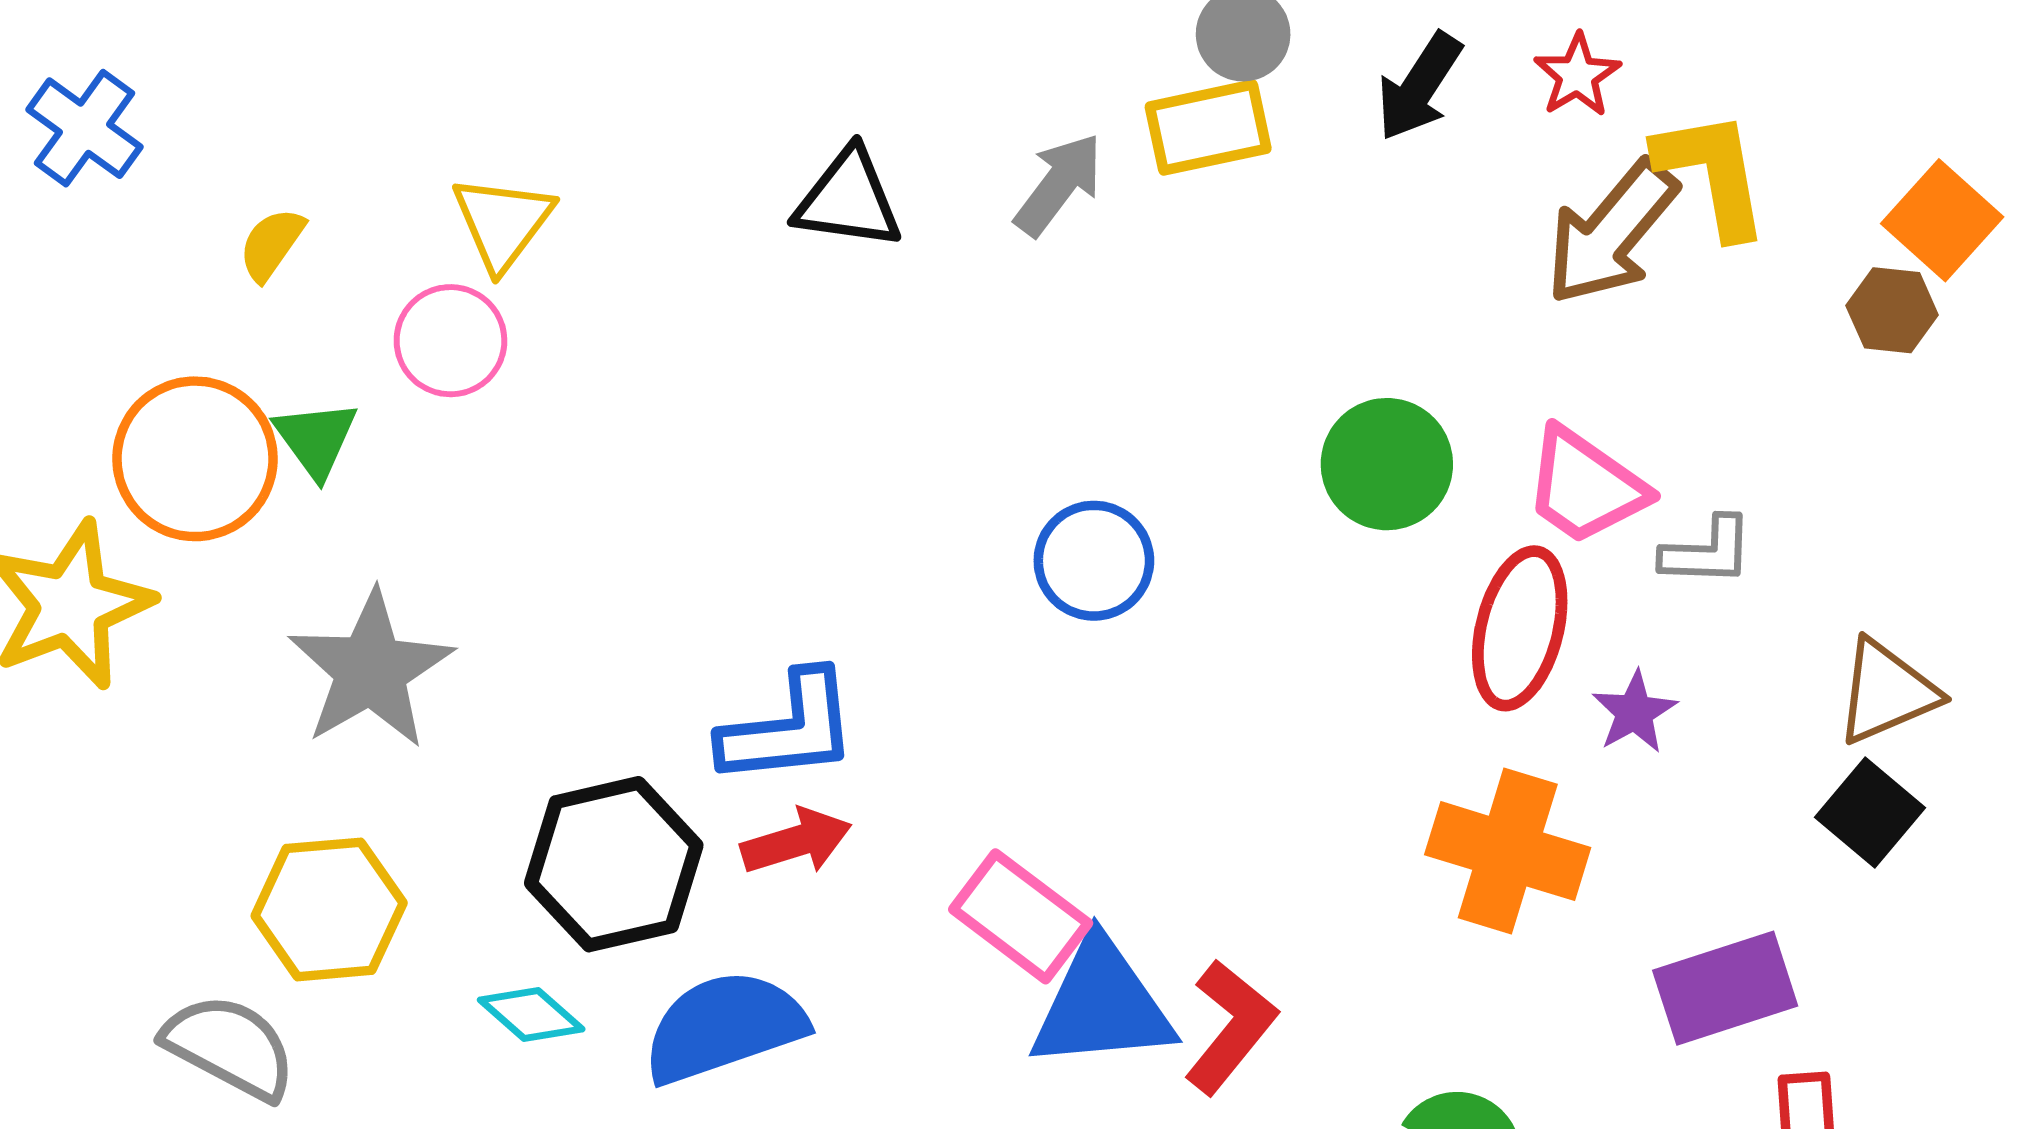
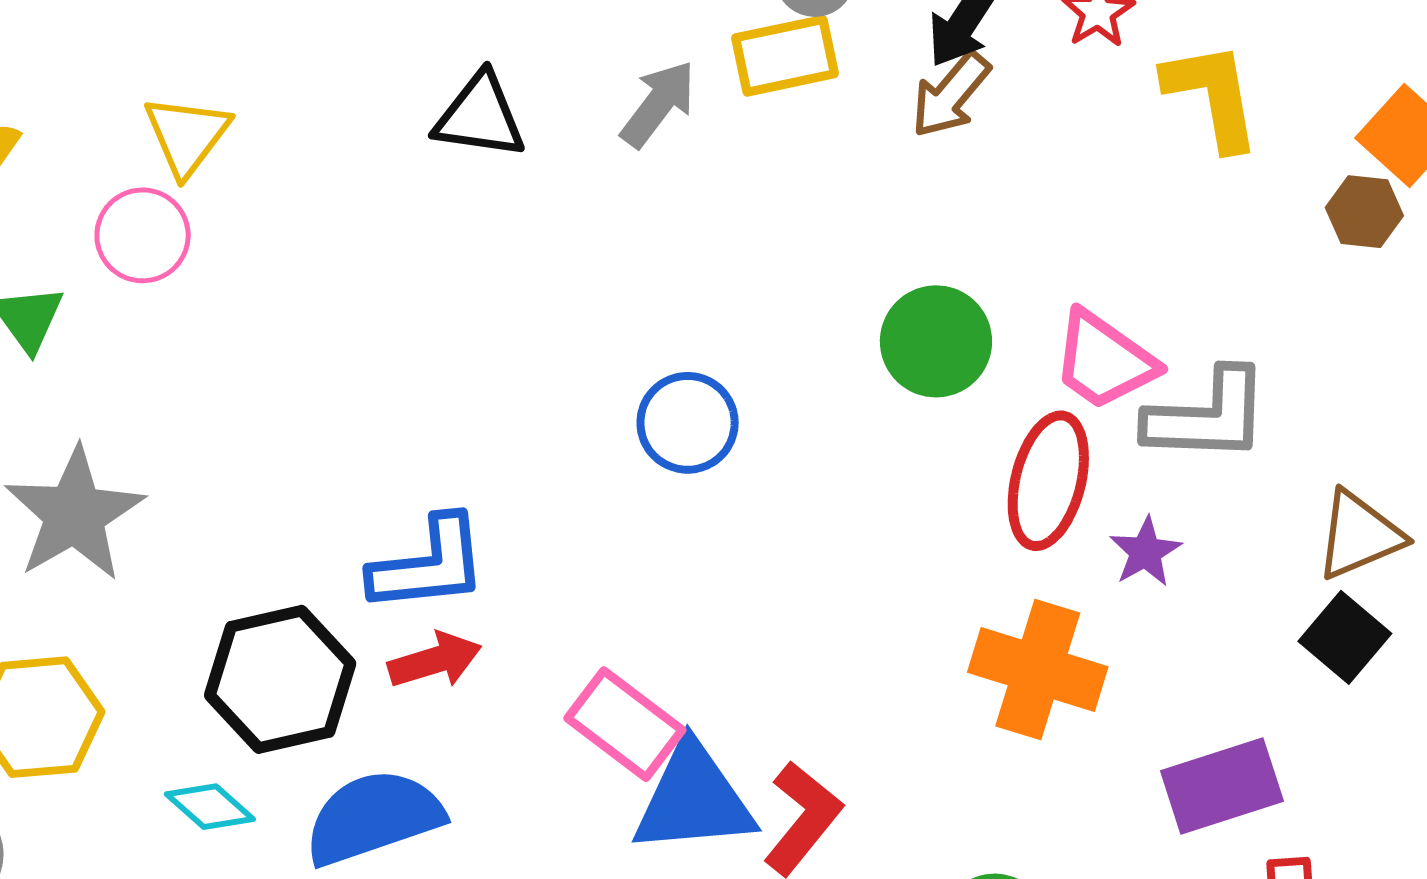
brown arrow: (1611, 233) -> (951, 95), moved, size x0.7
gray L-shape: (1707, 552) -> (1207, 416), size x1.6

